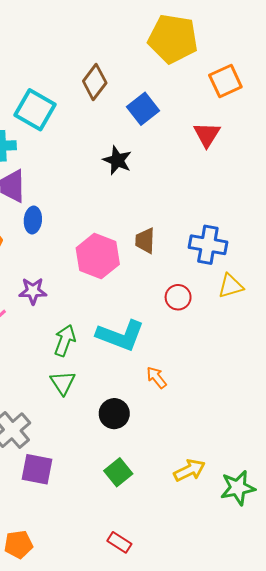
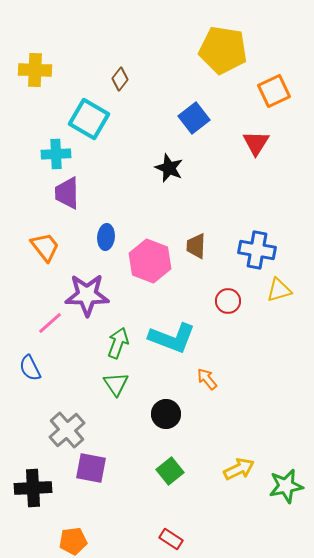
brown diamond: (95, 82) -> (120, 79), moved, size x0.7
blue ellipse: (33, 220) -> (106, 237), moved
purple star: (33, 291) -> (87, 295), size x1.6

